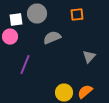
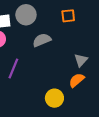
orange semicircle: (85, 92) -> (77, 80), moved

